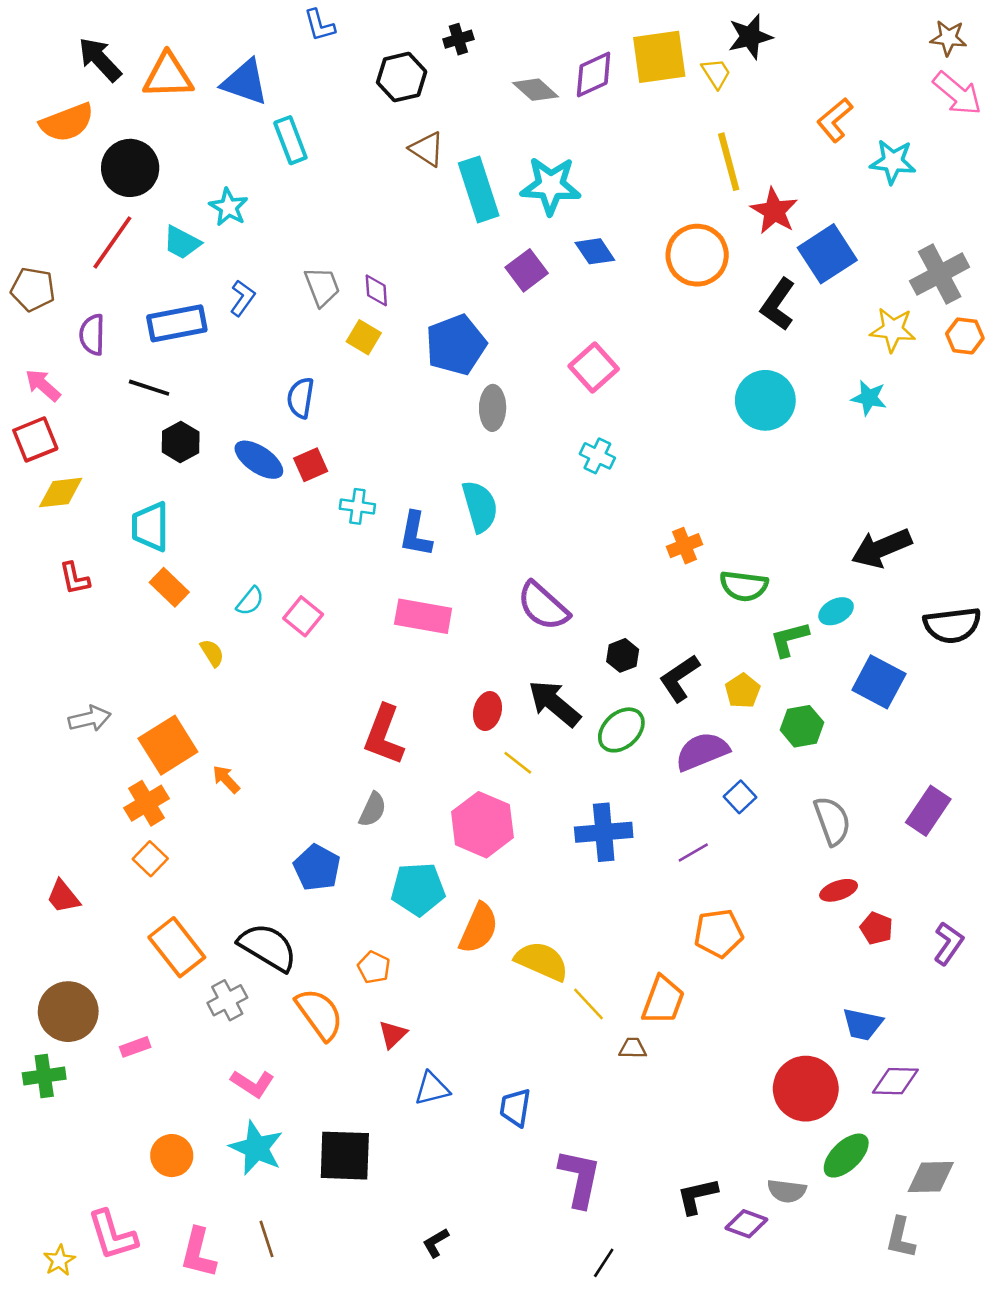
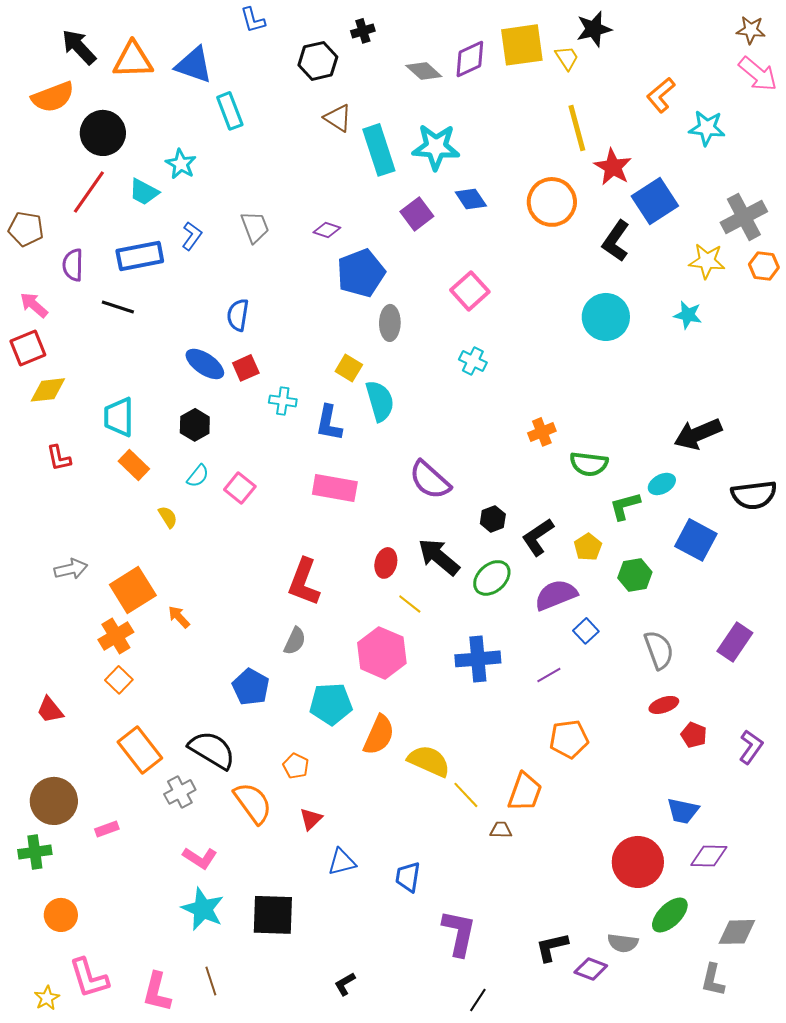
purple diamond: (376, 290) -> (327, 230), moved, turned -68
yellow square: (364, 337) -> (349, 368), moved
black hexagon: (181, 442) -> (195, 425), moved
orange circle: (172, 1156) -> (61, 915), moved

